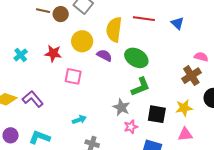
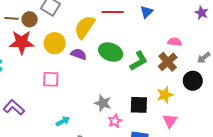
blue triangle: (177, 23) -> (147, 12), turned 40
yellow semicircle: (114, 30) -> (85, 27), turned 35
red star: (53, 53) -> (22, 42), moved, size x1.4
green L-shape: (140, 87) -> (139, 61), moved
pink triangle: (185, 134) -> (170, 121), turned -42

